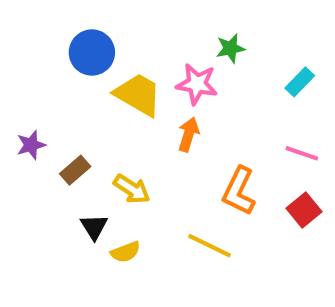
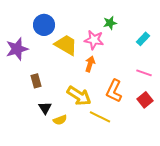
purple star: (31, 145) -> (17, 49), moved, size x1.6
brown rectangle: (75, 170) -> (36, 81), turned -64
yellow arrow: (132, 189) -> (79, 96), moved, size x1.4

